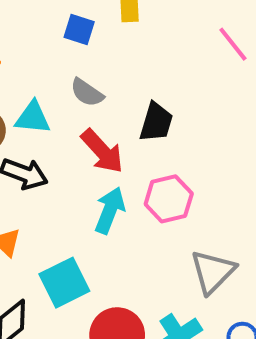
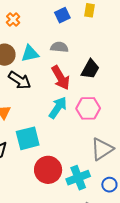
blue square: (79, 29) -> (62, 15), turned 35
gray semicircle: (87, 93) -> (59, 47), turned 138
cyan triangle: (33, 118) -> (30, 54), turned -30

